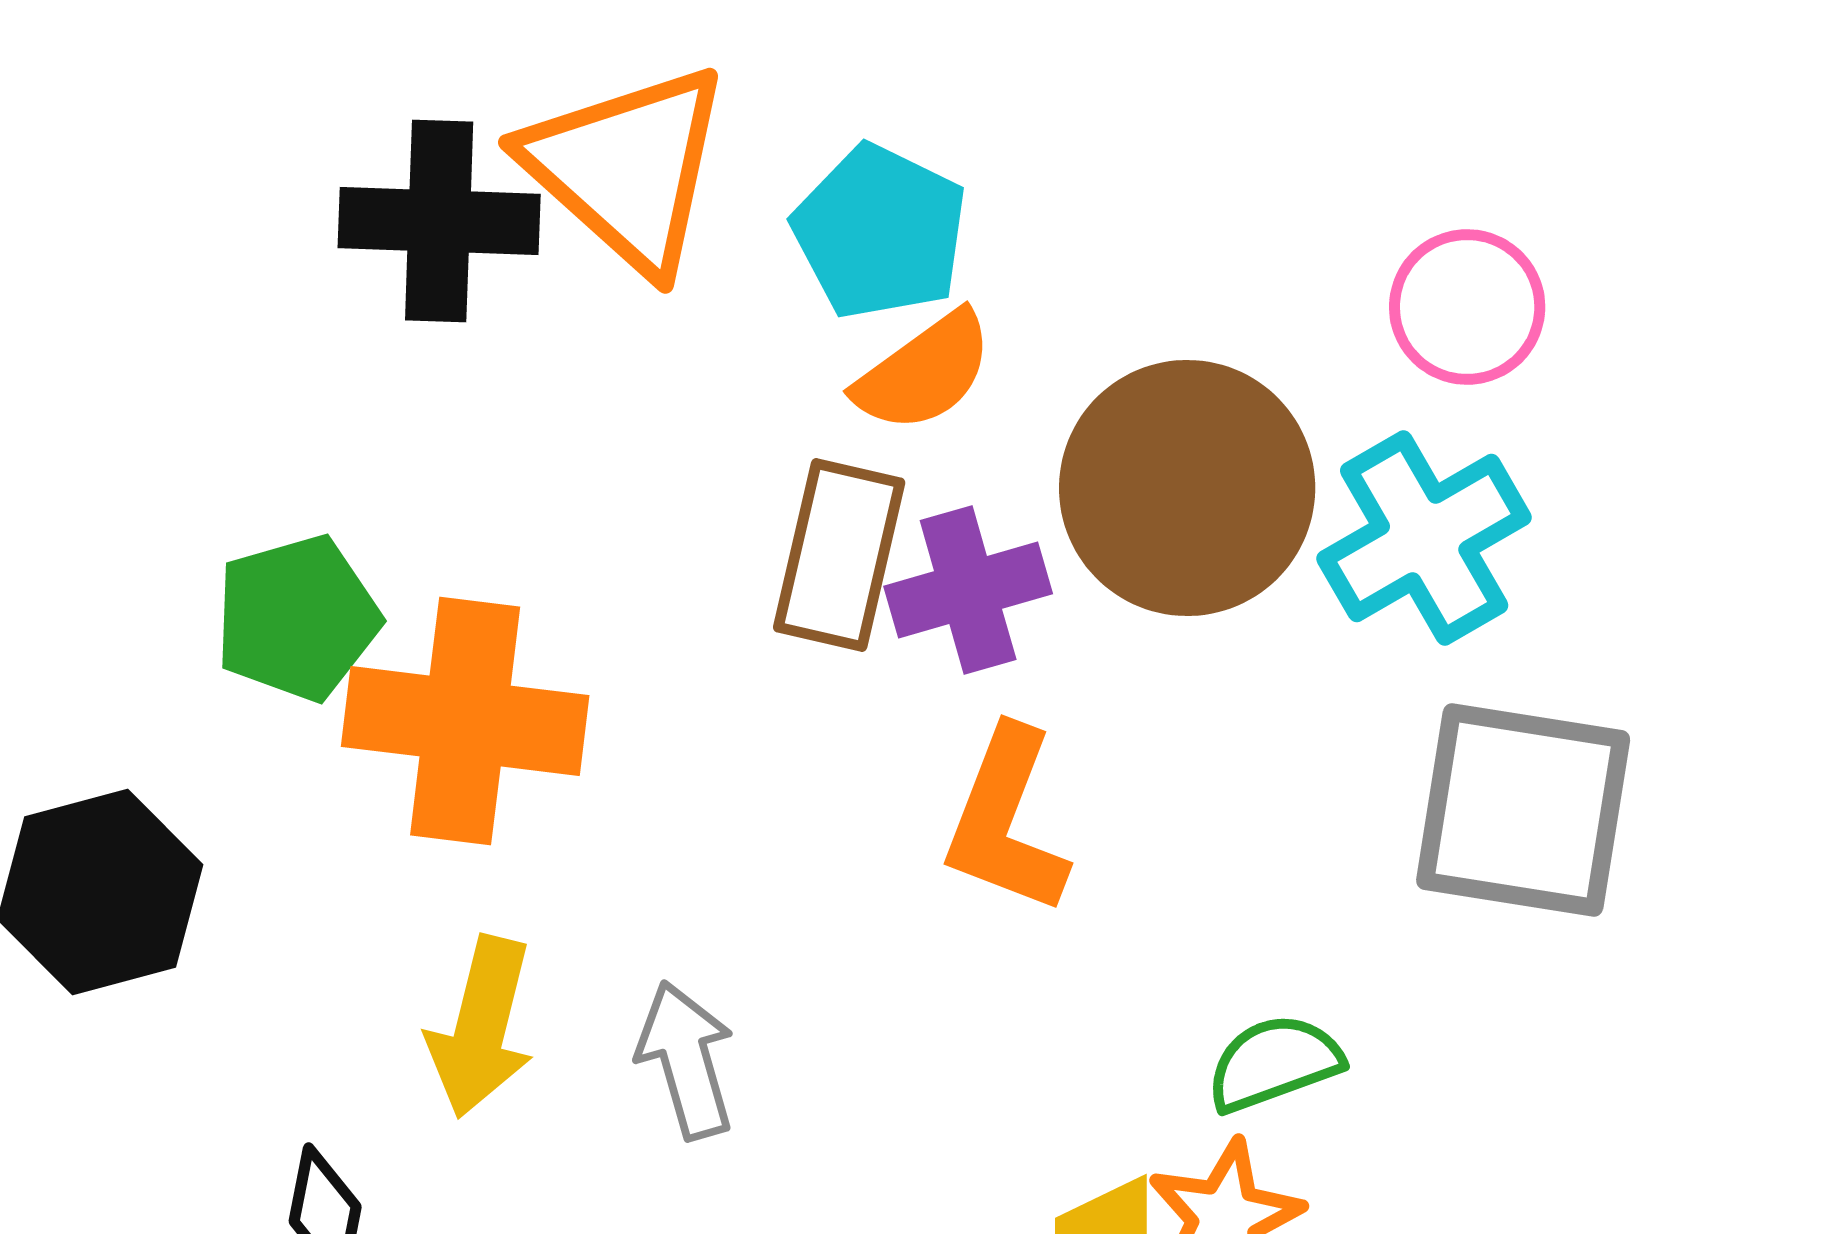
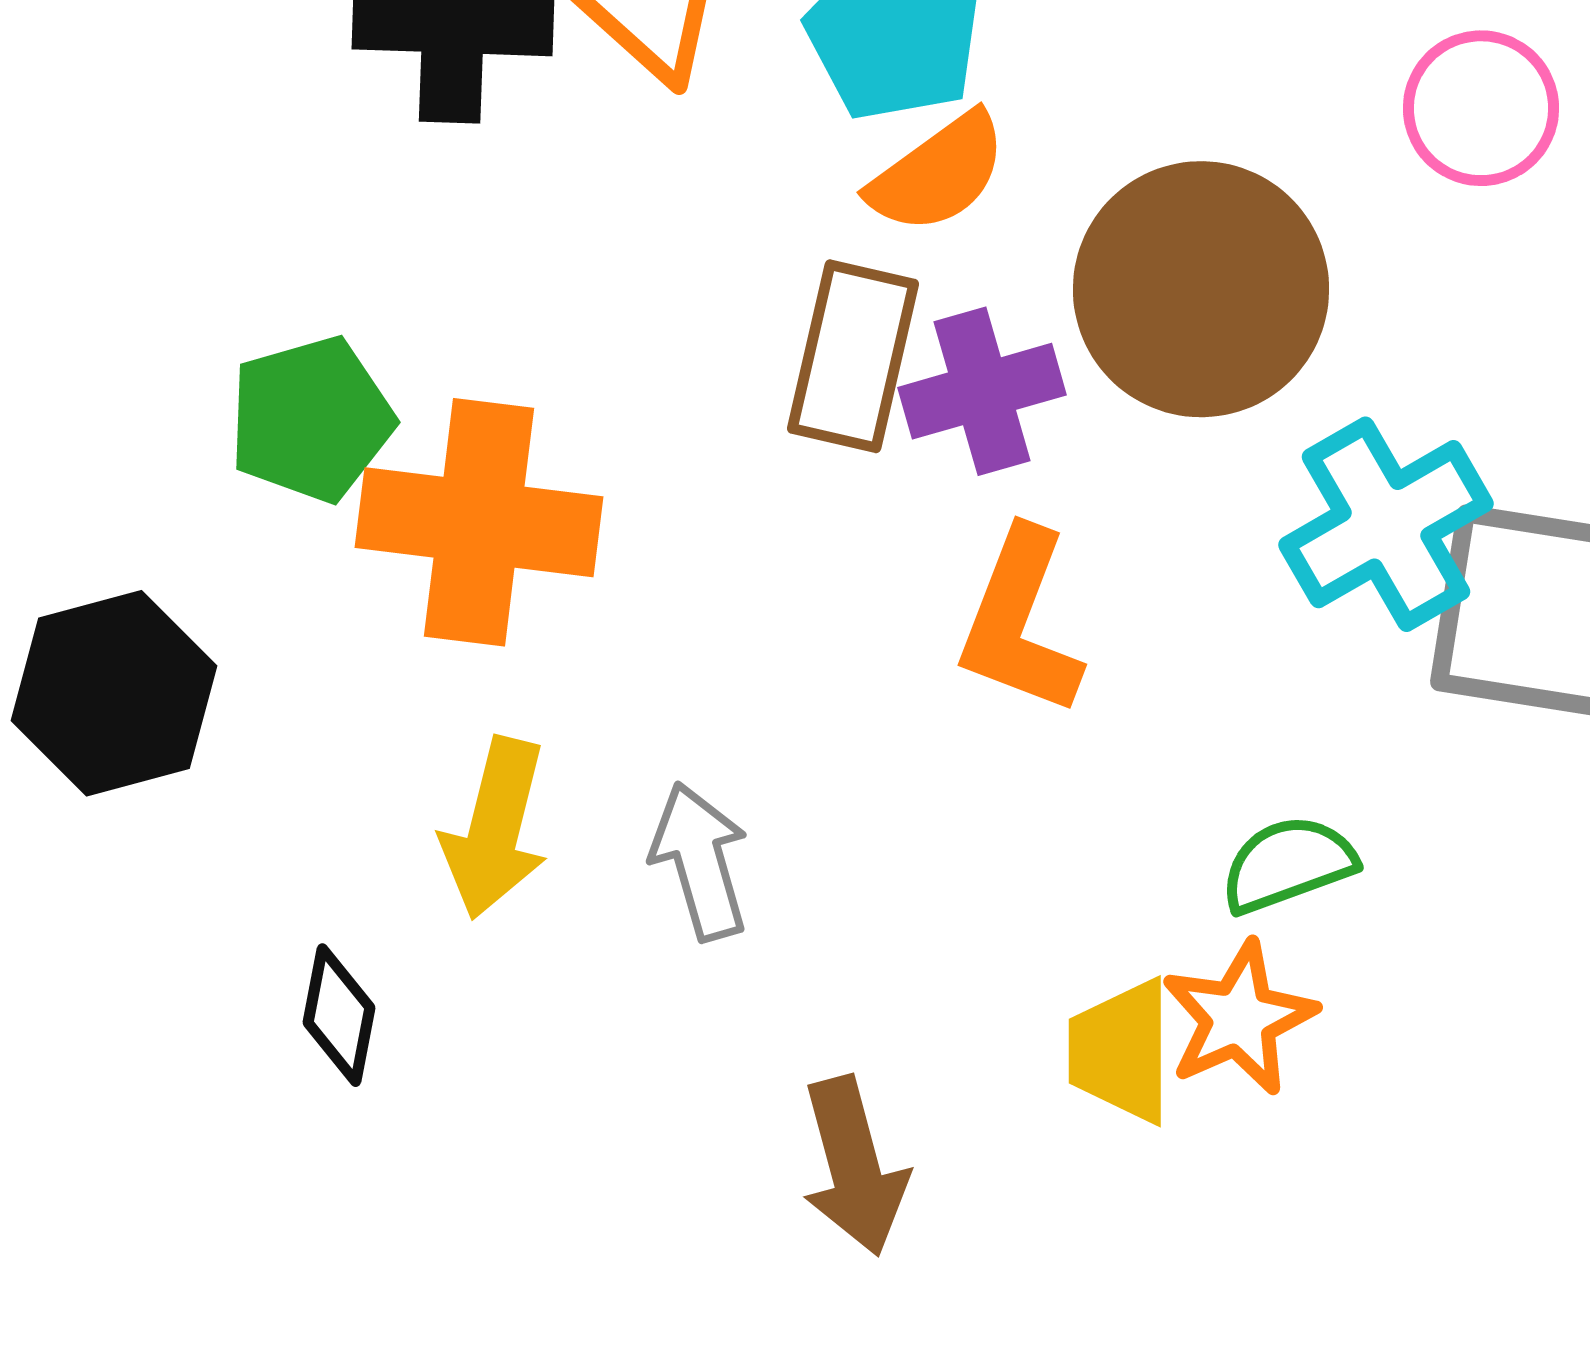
cyan cross: (1424, 538) -> (1386, 524), moved

